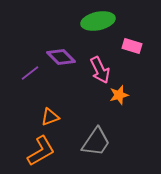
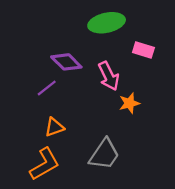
purple line: (30, 73) -> (47, 88), moved

